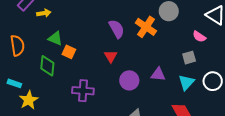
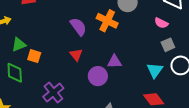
green triangle: (55, 38) -> (19, 45), turned -35
gray square: (189, 58) -> (168, 45), moved
purple triangle: (158, 74) -> (114, 62), moved
purple cross: (83, 91) -> (53, 92), turned -35

